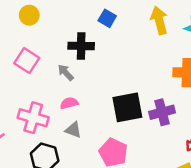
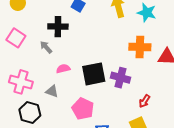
pink semicircle: (69, 103) -> (63, 69), moved
purple cross: (162, 112) -> (120, 78), turned 30

